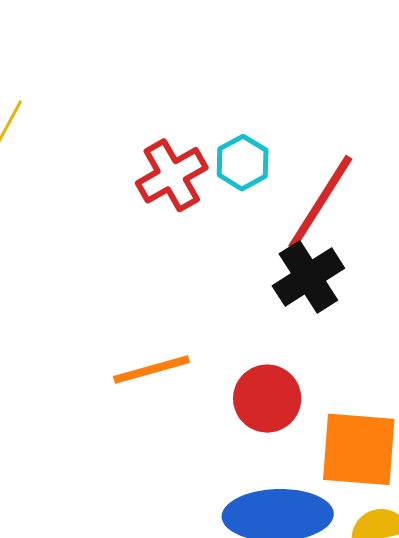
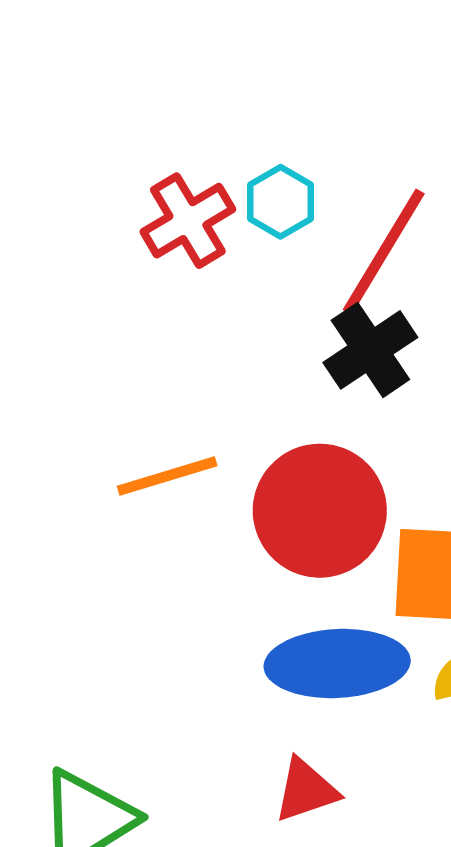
red circle: (267, 399) -> (320, 511), size x1.5

